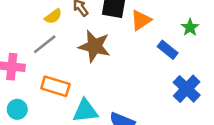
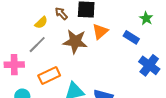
orange triangle: (141, 20) -> (100, 31), moved
orange rectangle: (55, 86) -> (49, 76), turned -35

